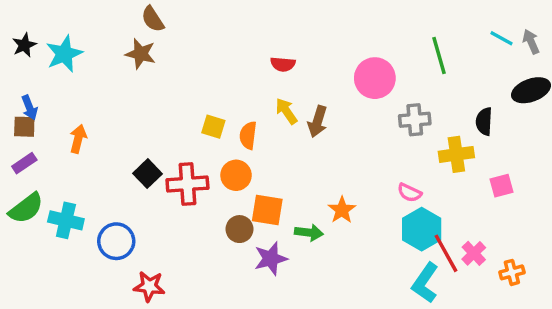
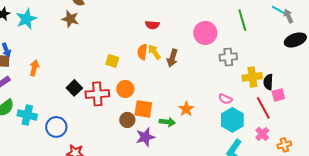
gray arrow: (531, 42) -> (288, 16), moved
black semicircle: (484, 121) -> (268, 82), moved
orange semicircle: (248, 135) -> (142, 52), moved
red line: (446, 253) -> (263, 108), moved

